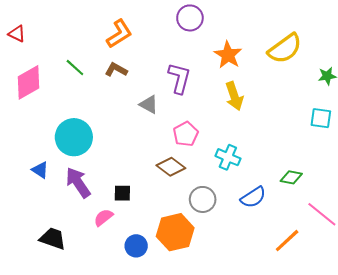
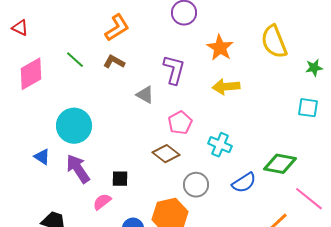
yellow semicircle: (285, 49) -> (274, 42), turned 104
yellow arrow: (234, 96) -> (226, 87), turned 104
green diamond: (291, 177) -> (280, 164), size x1.5

